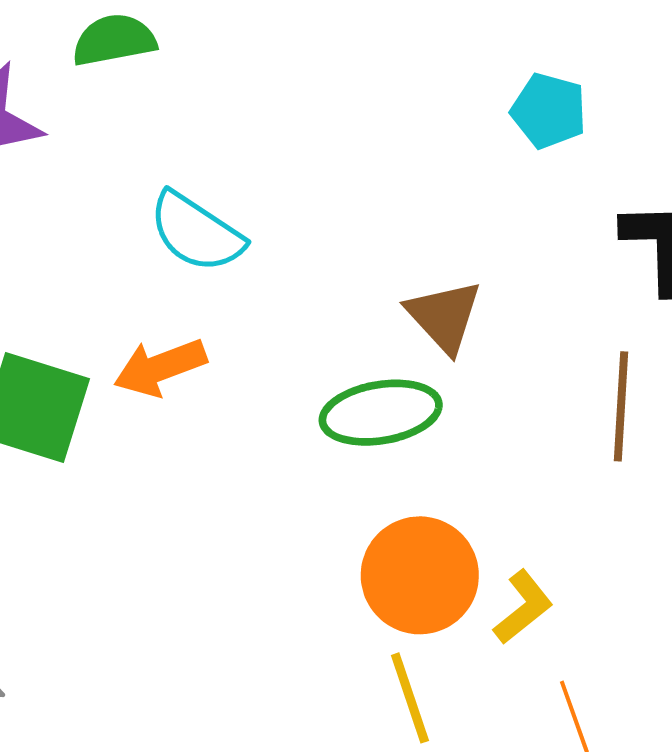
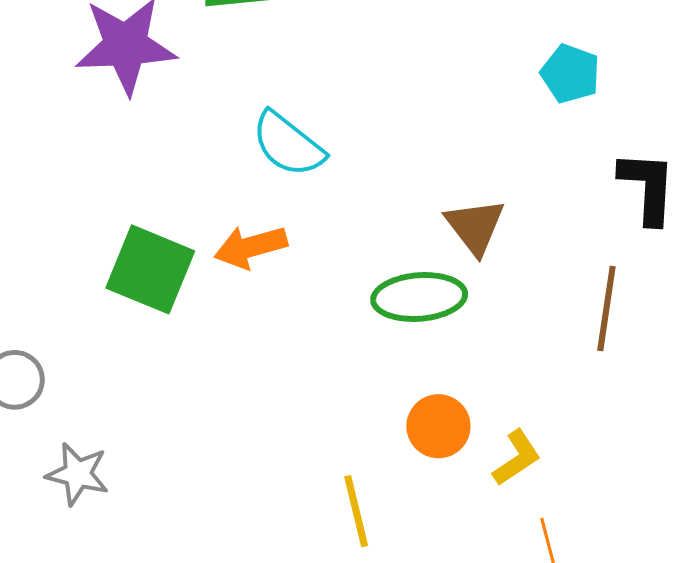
orange circle: (420, 575) -> (438, 426), size x0.7
yellow line: (410, 698) -> (356, 511), moved

